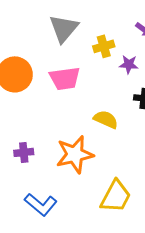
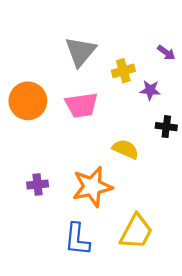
blue L-shape: (41, 204) -> (77, 239), moved, turned 56

